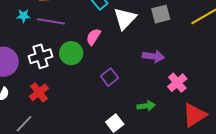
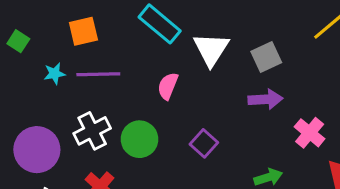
gray square: (161, 14) -> (266, 57), moved
green circle: (71, 53) -> (139, 139), moved

